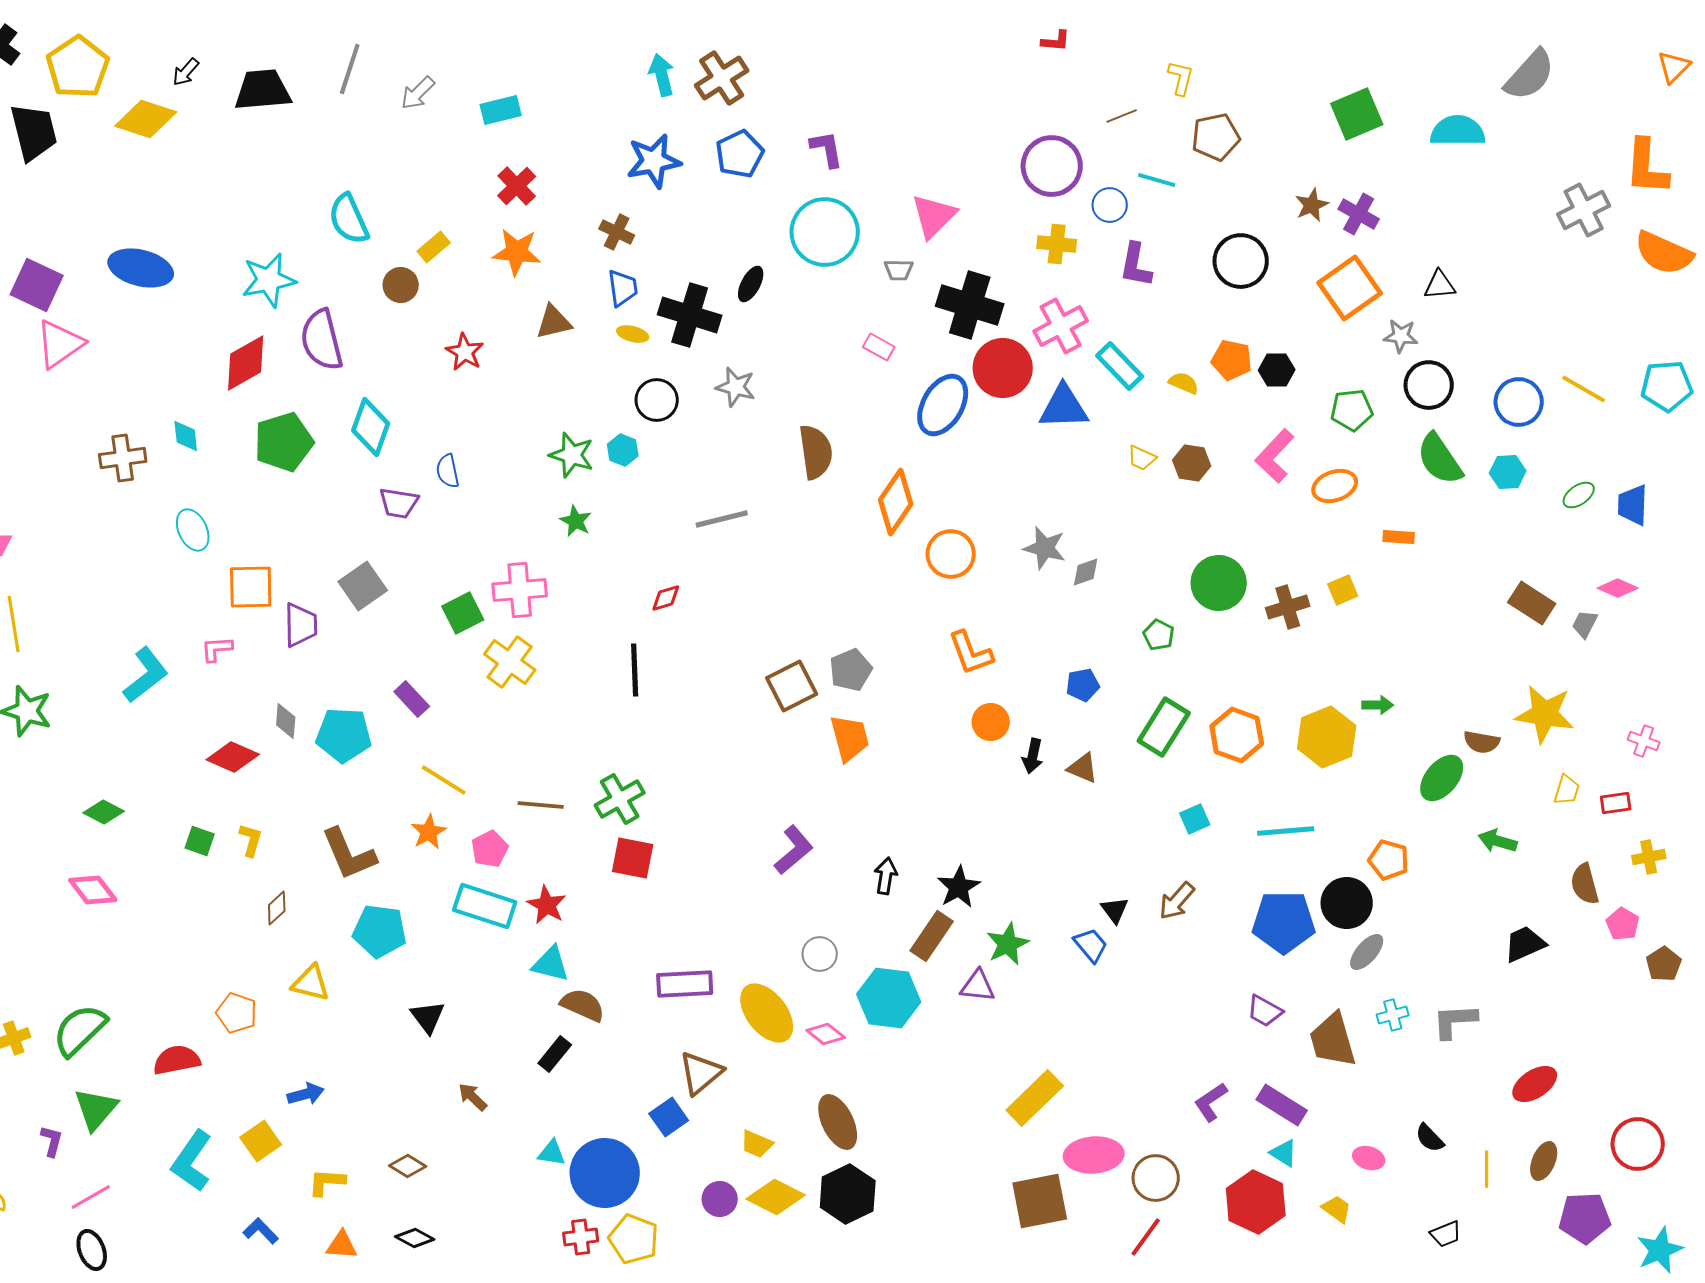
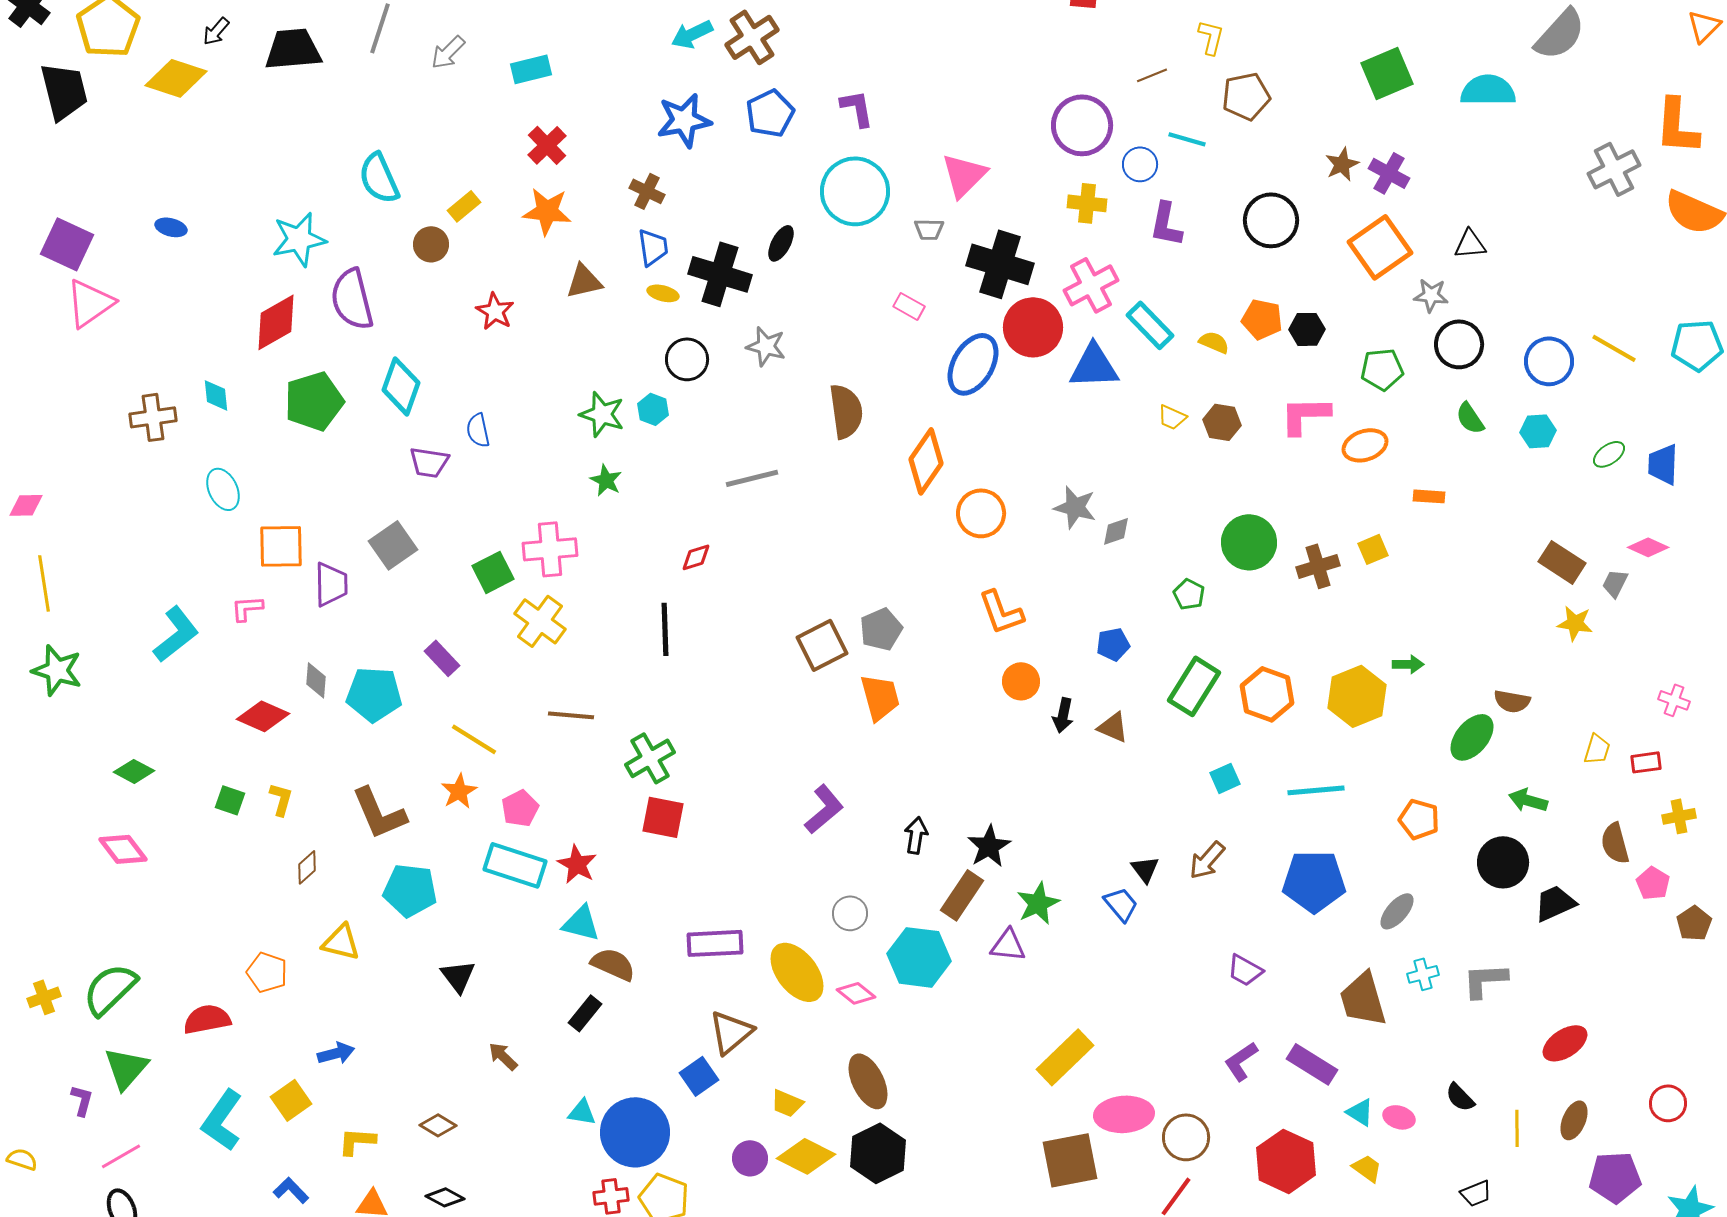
cyan arrow: (662, 75) -> (692, 34), turned -102
blue ellipse: (141, 268) -> (171, 227), size x0.5
pink L-shape: (1275, 456) -> (1305, 415), turned 46
green semicircle: (1440, 459) -> (1470, 418), size x0.6
yellow star: (1545, 714) -> (1575, 623), moved, size x0.6
brown line: (541, 805) -> (571, 715), moved
black circle: (1347, 903) -> (1503, 862), moved
purple trapezoid: (1265, 1011) -> (1245, 970), moved
red circle: (1638, 1144) -> (1668, 1103), size x0.7
cyan triangle: (1284, 1153) -> (1360, 1112), moved

